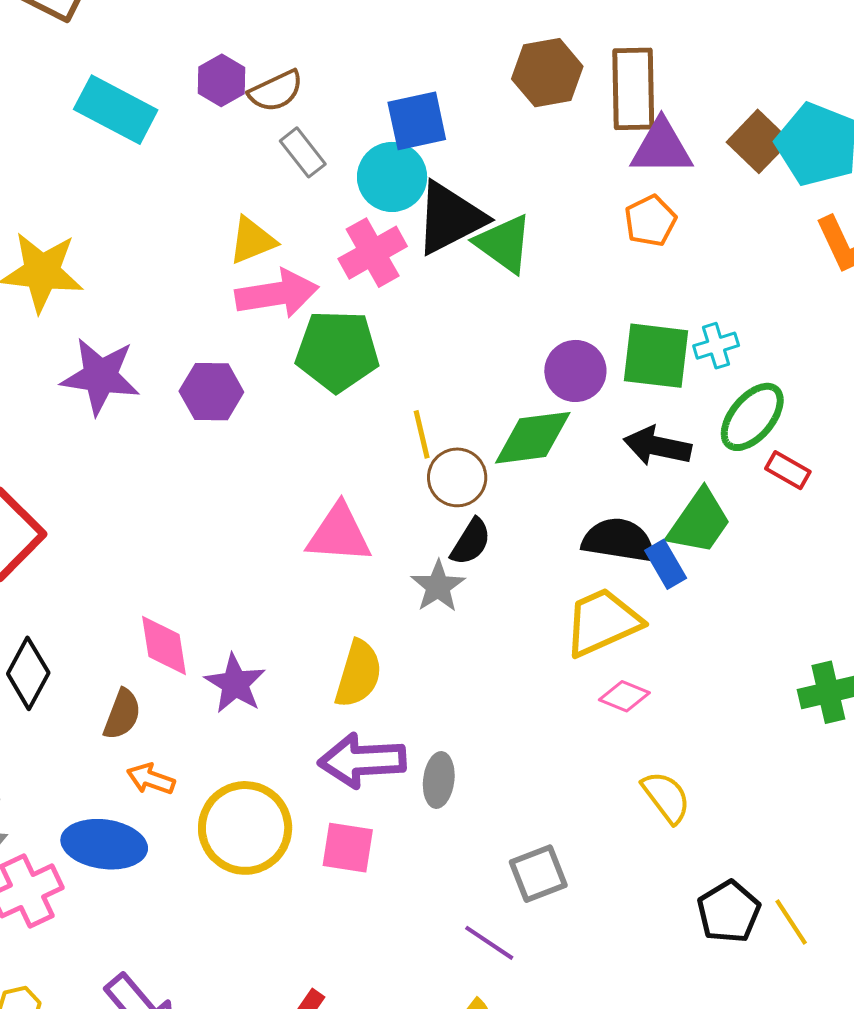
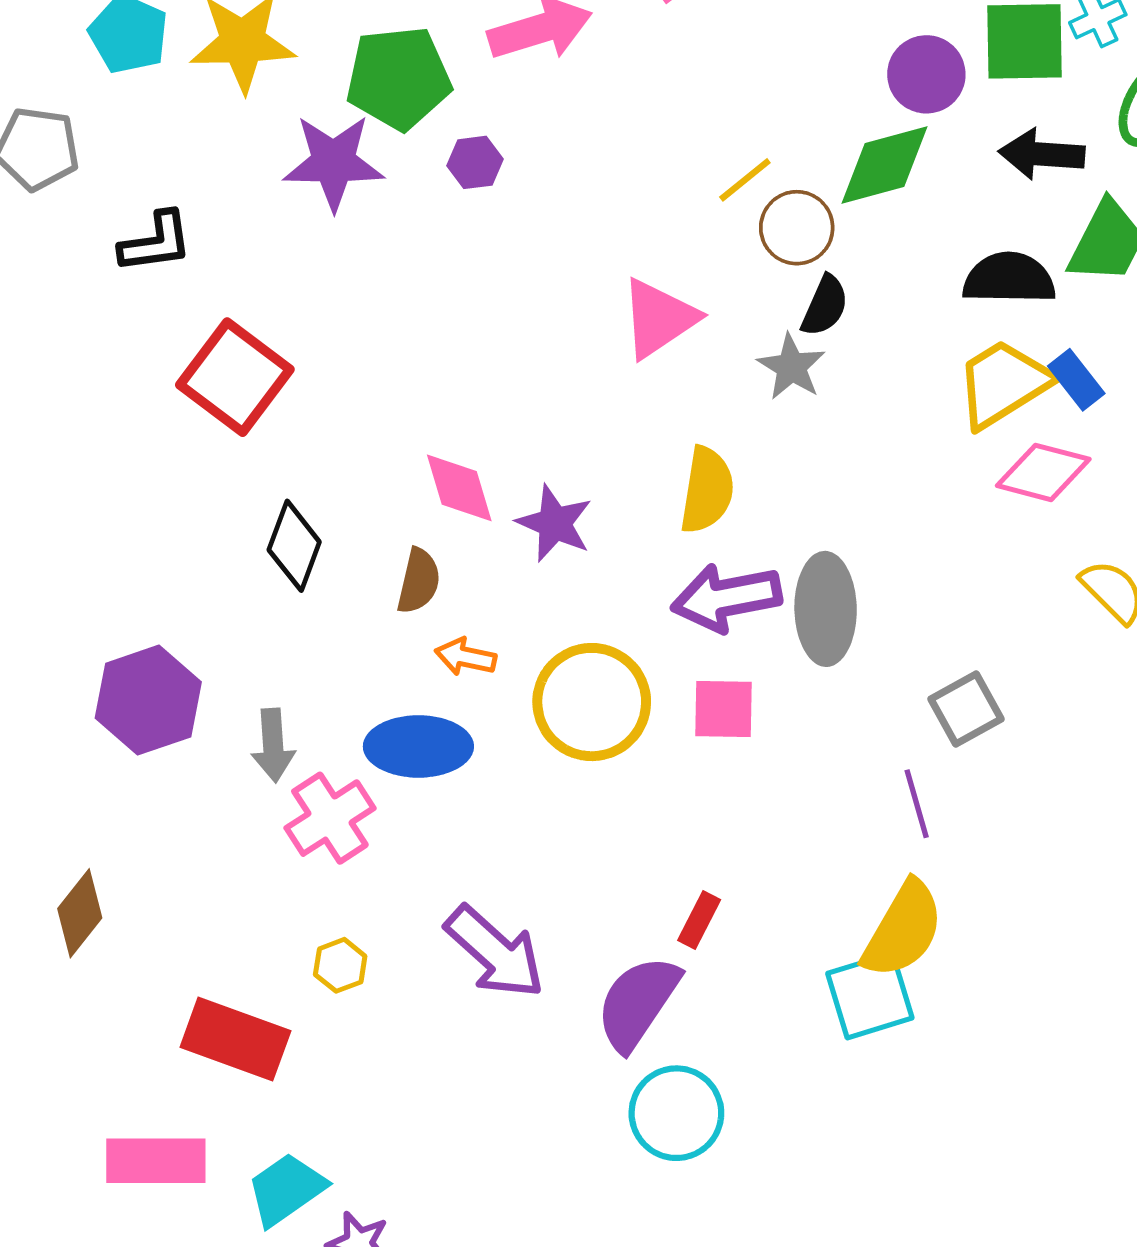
green pentagon: (337, 351) -> (399, 78), moved
purple hexagon: (211, 392) -> (475, 162), size x0.7
yellow line: (422, 434) -> (745, 180), turned 72
pink triangle: (339, 534) -> (659, 318), turned -30
blue rectangle: (666, 564) -> (1076, 380), moved
pink diamond: (624, 696) -> (1043, 472), size x1.5
gray ellipse: (439, 780) -> (826, 609), size x1.6
purple line: (489, 943) -> (917, 804), turned 48

